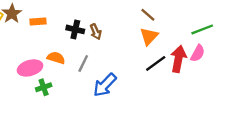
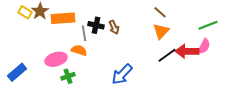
orange rectangle: (38, 22) -> (63, 18), size x1.6
red arrow: (178, 59) -> (187, 51), turned -100
gray line: (83, 63) -> (84, 33), moved, turned -35

